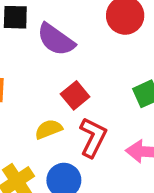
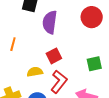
purple semicircle: (56, 40) -> (50, 22), turned 50

